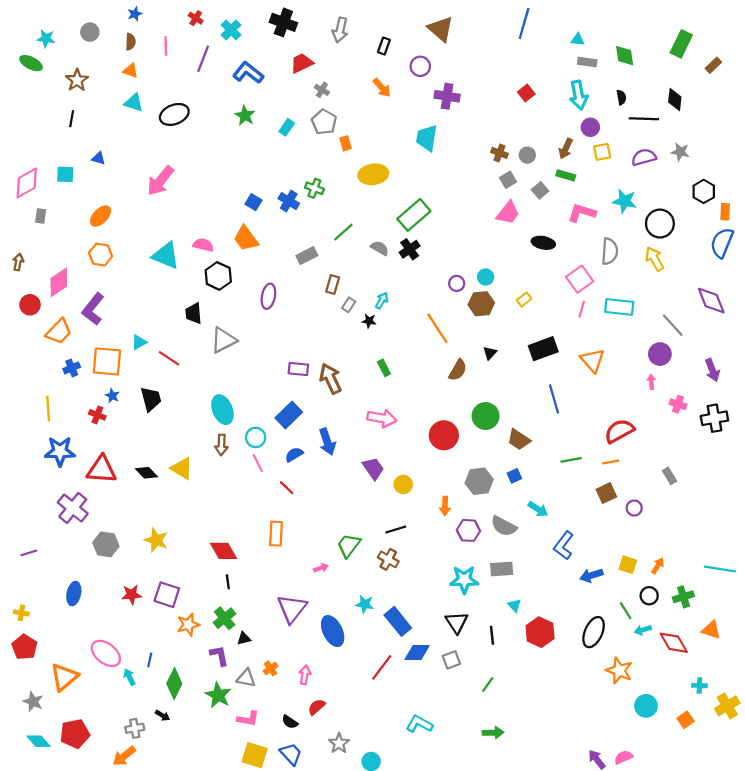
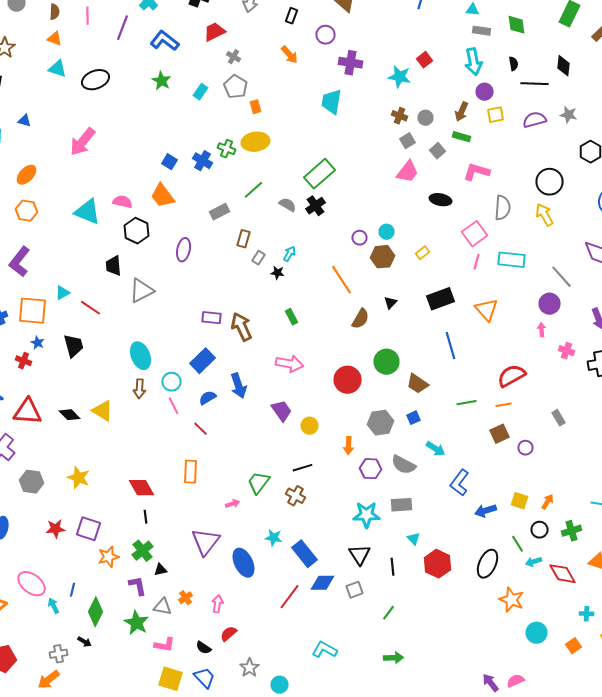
yellow ellipse: (373, 174) -> (256, 142), moved
cyan star: (625, 201) -> (400, 77), moved

